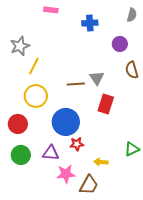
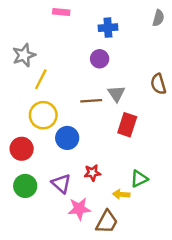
purple circle: (120, 44) -> (100, 59), moved
blue circle: (66, 122) -> (67, 138), moved, size x0.7
green triangle: (132, 149) -> (139, 179), moved
purple triangle: (51, 153) -> (61, 184), turned 36

